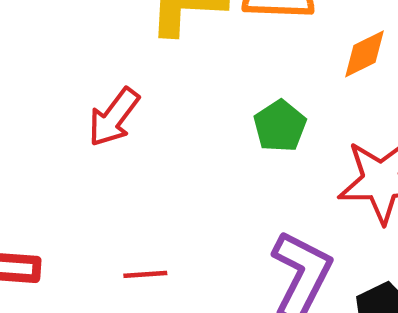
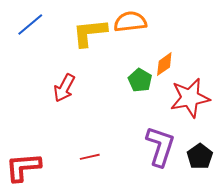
orange diamond: (365, 54) -> (164, 64), moved

